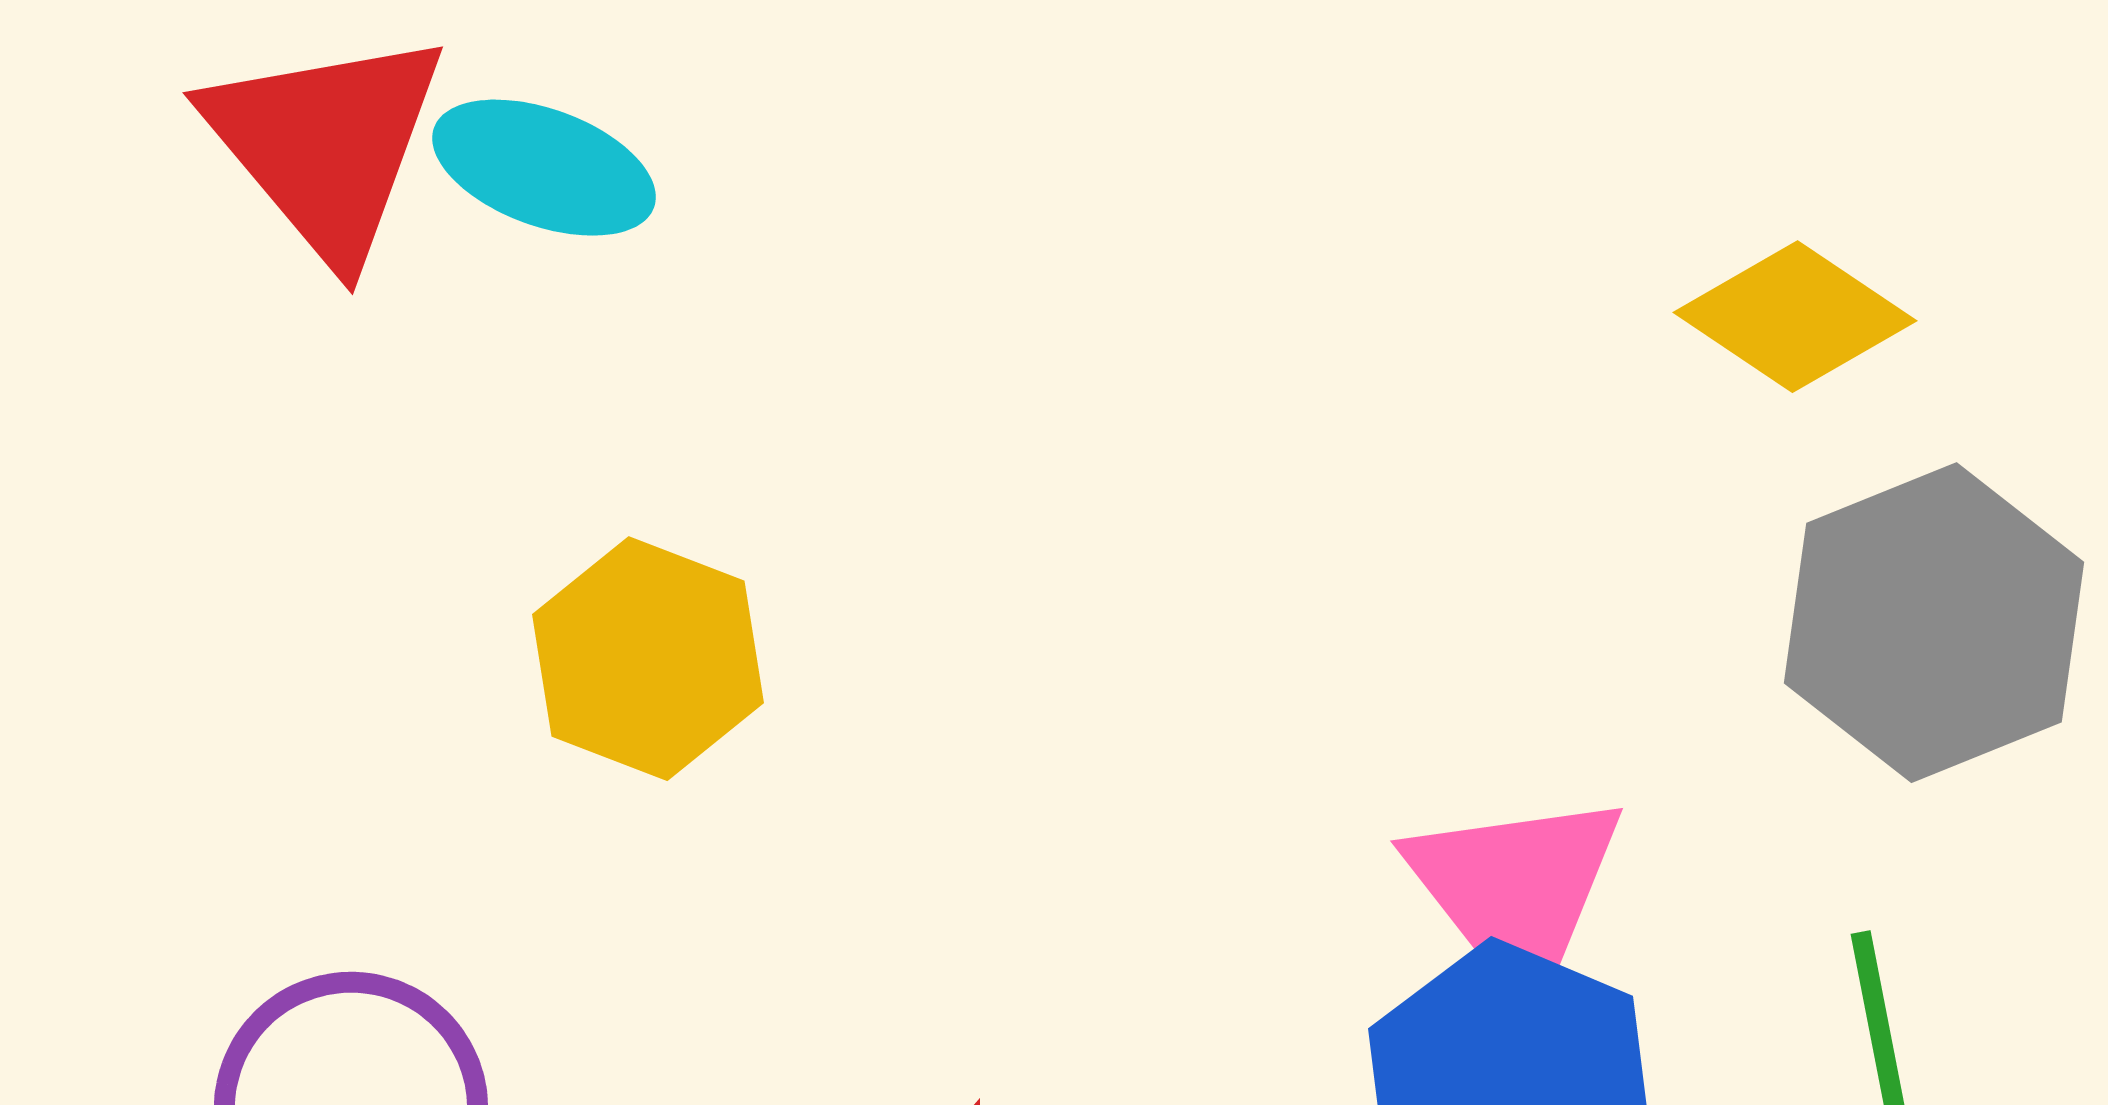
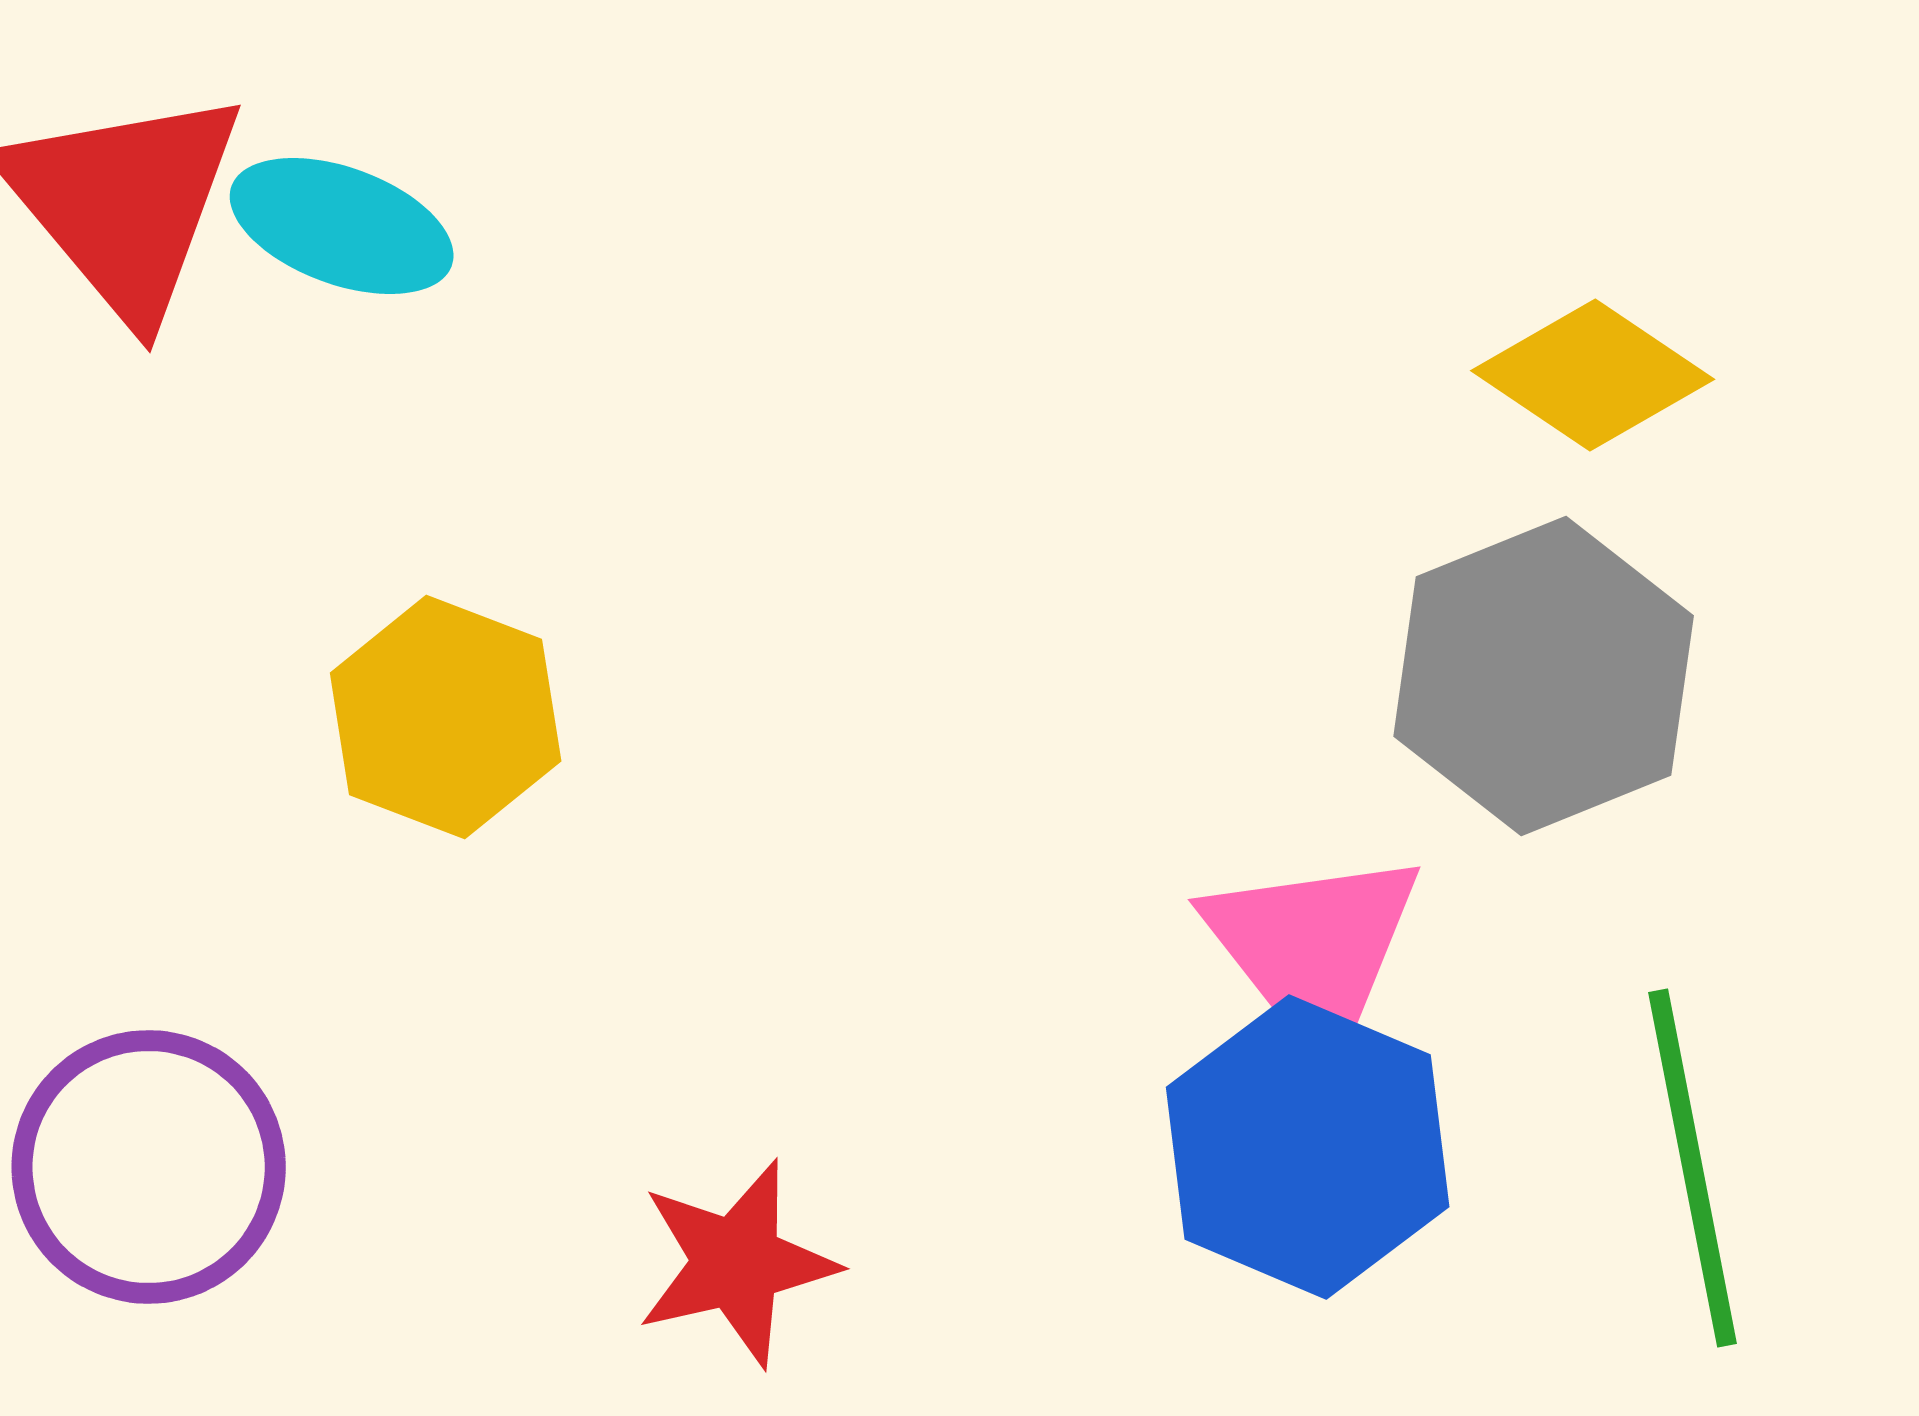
gray hexagon: (1934, 623) -> (1544, 676), moved

